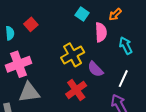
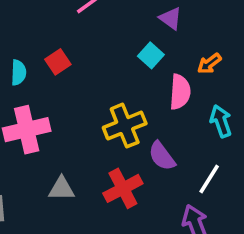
gray triangle: (29, 92) -> (62, 189), moved, size x0.7

